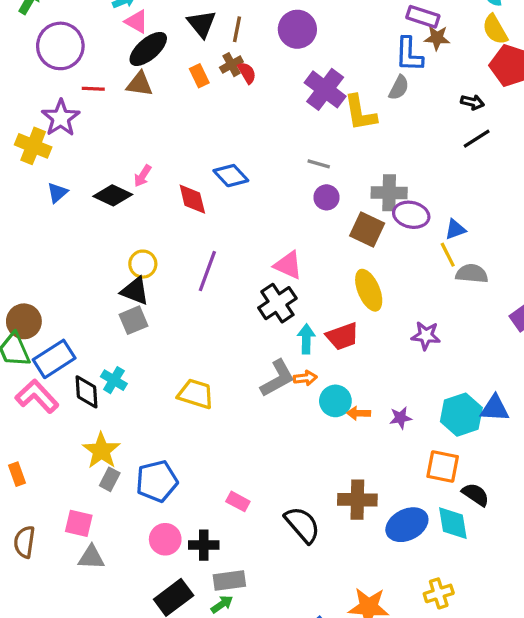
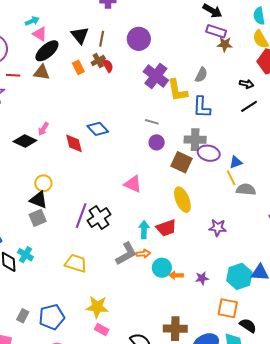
blue L-shape: (409, 54) -> (202, 107), moved
purple line: (207, 271) -> (81, 216), moved
black cross: (277, 303) -> (99, 218), moved
yellow star: (101, 451) -> (97, 307), moved, turned -30

